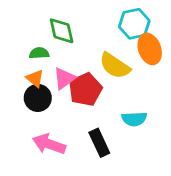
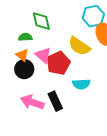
pink triangle: (64, 78) -> (43, 55), turned -42
cyan semicircle: (134, 119) -> (81, 84), moved
black rectangle: (99, 143) -> (55, 101), moved

